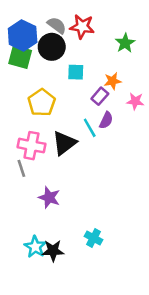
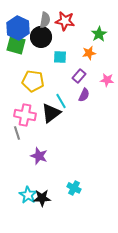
gray semicircle: (57, 25) -> (45, 20), turned 63
orange star: (112, 81) -> (89, 53), moved
yellow pentagon: (42, 103) -> (33, 81), turned -30
cyan line: (90, 128) -> (61, 101), moved

